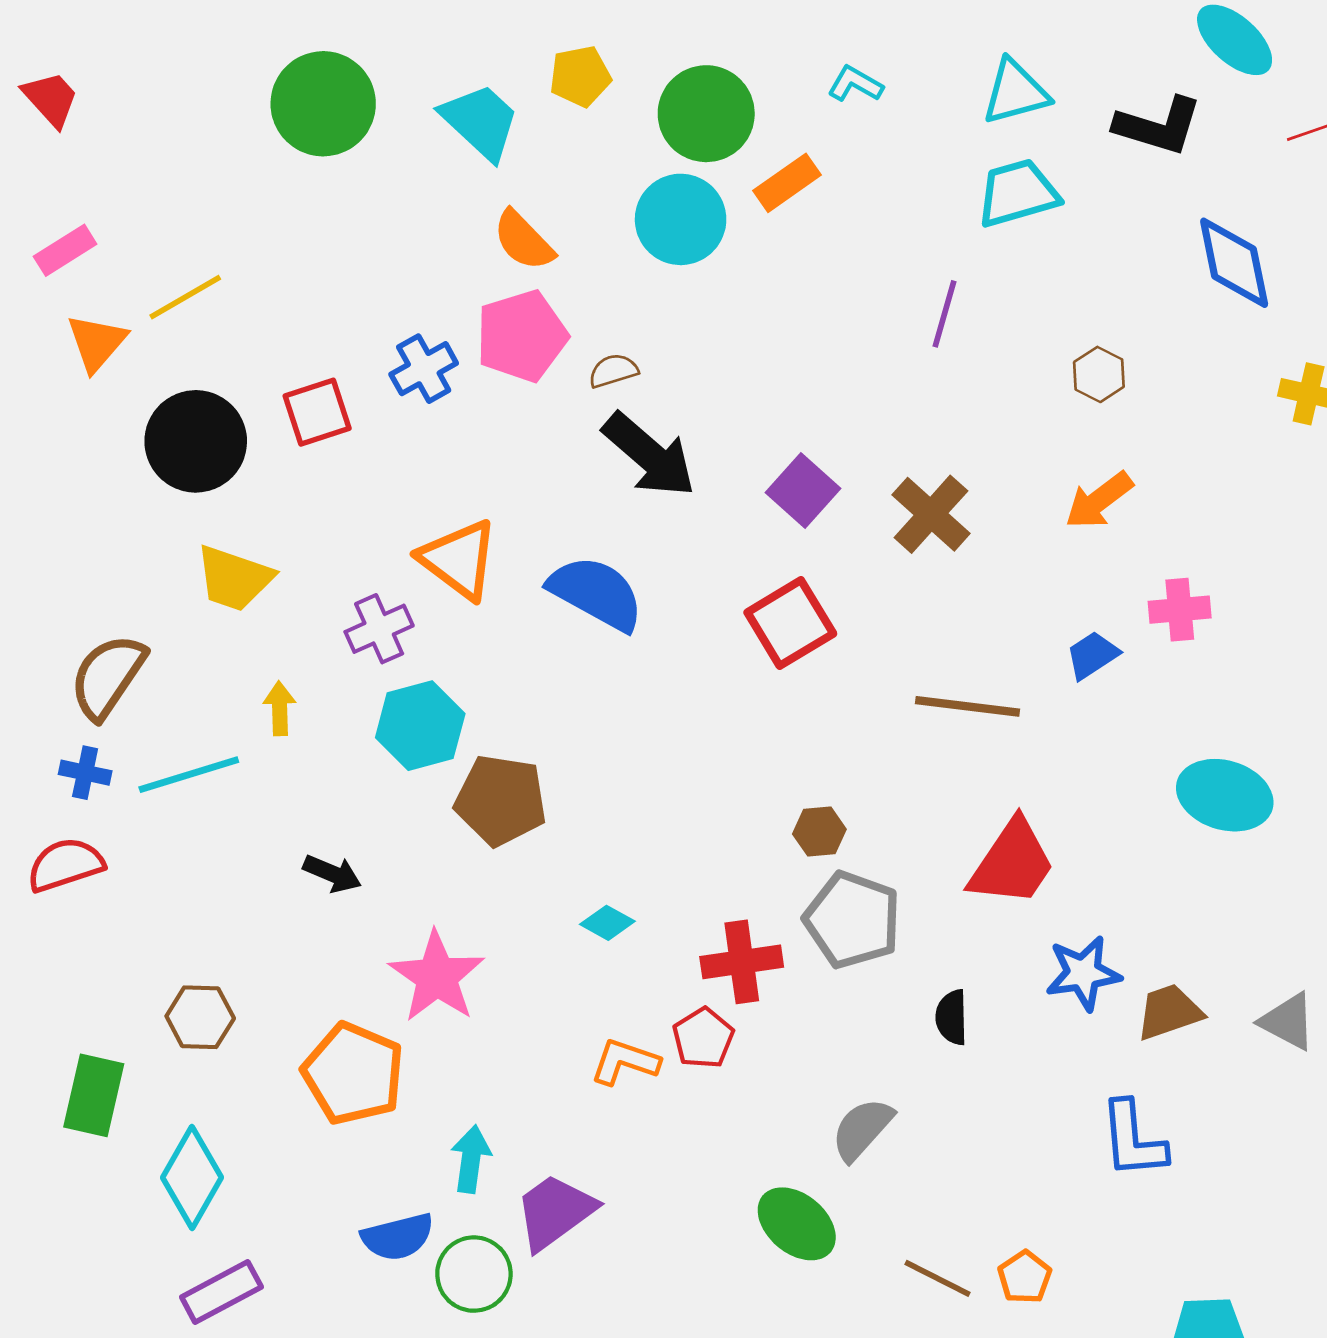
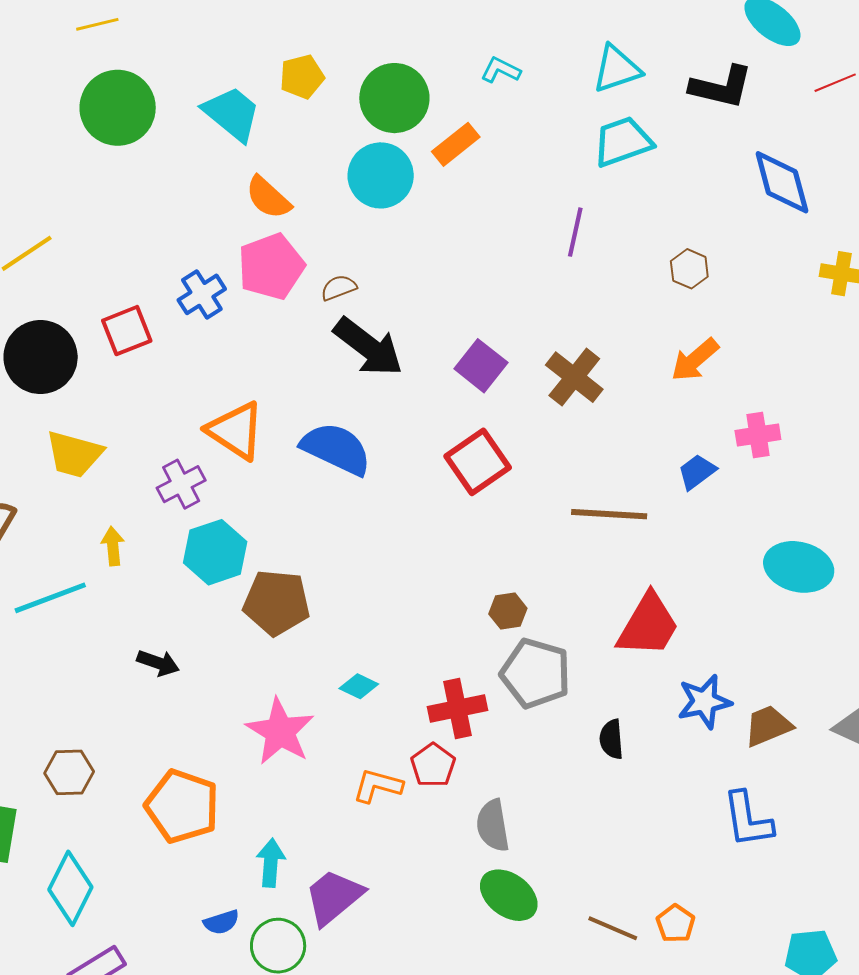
pink star: (437, 977) -> (280, 731), moved
gray semicircle: (862, 1129) -> (493, 826), moved, turned -48
blue semicircle: (398, 1237) -> (221, 922), size x0.7

